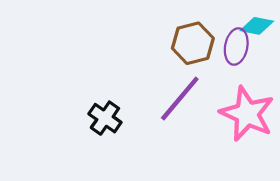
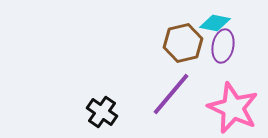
cyan diamond: (257, 26) -> (215, 23), moved

